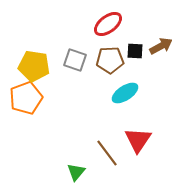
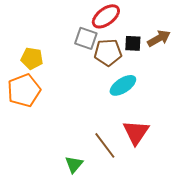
gray square: (75, 60) -> (86, 38), moved
yellow pentagon: (34, 66) -> (32, 58), size x0.7

